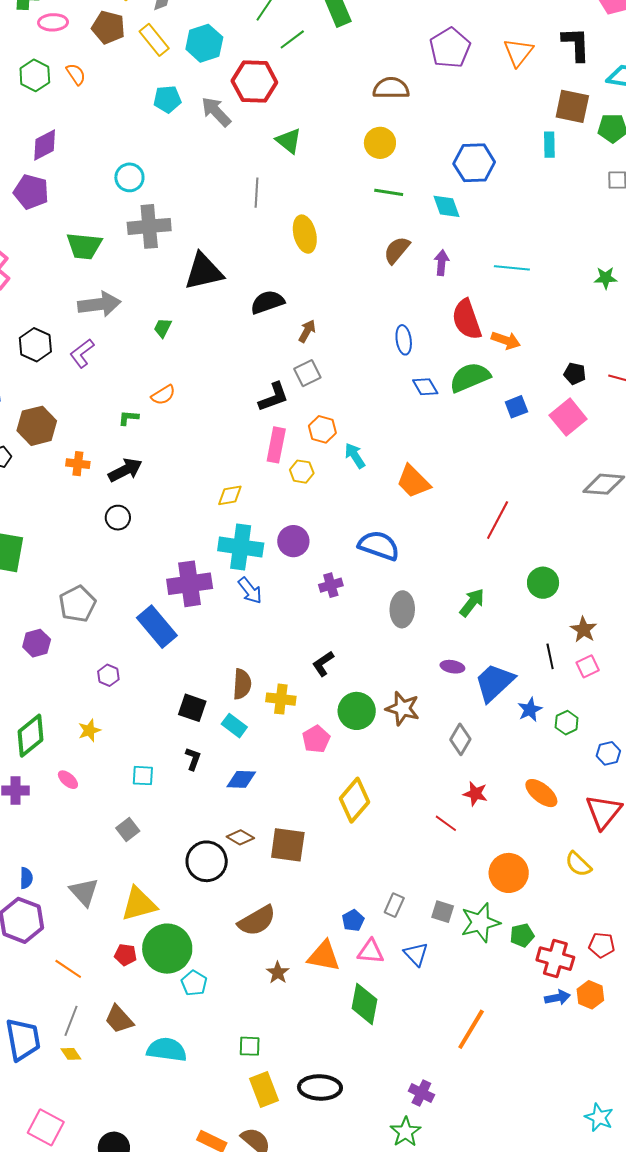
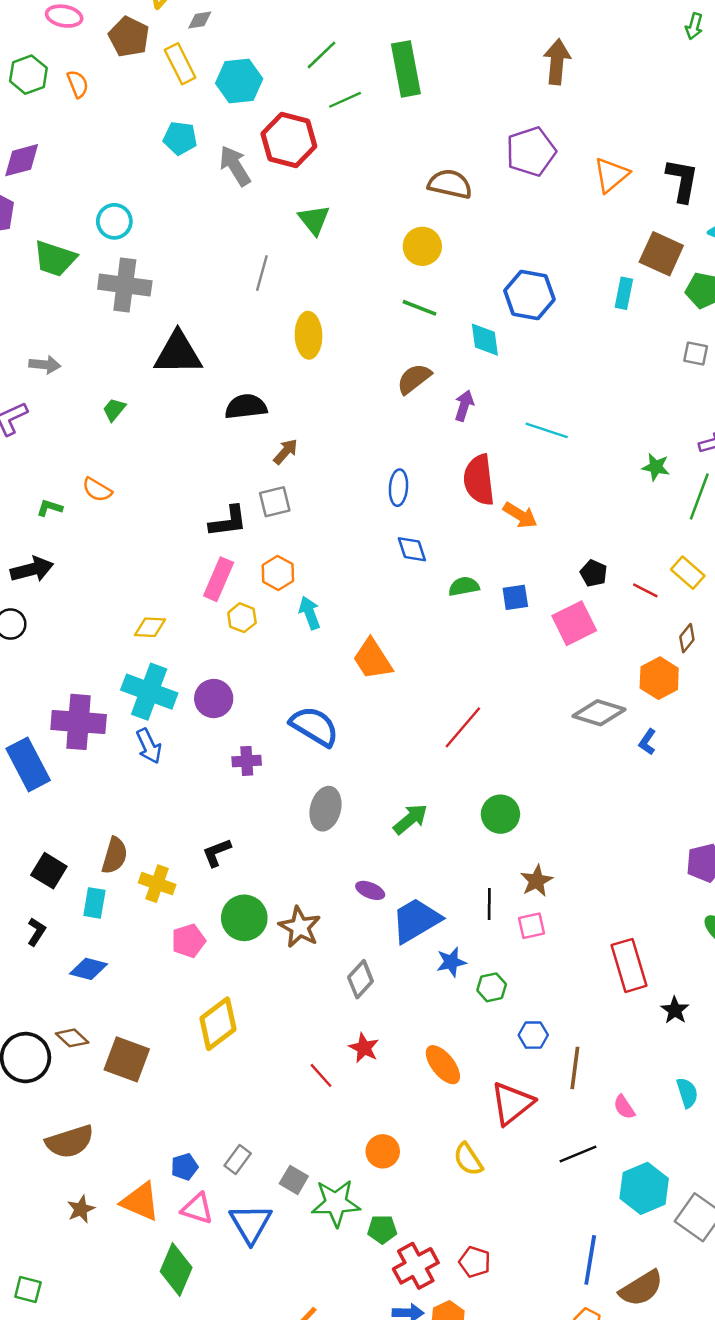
green trapezoid: (84, 246) -> (55, 259), moved
gray arrow: (99, 304) -> (45, 365), size x0.6
green semicircle: (470, 377) -> (464, 586), moved, size x0.6
orange semicircle: (163, 395) -> (97, 490), turned 50
cyan rectangle: (234, 726) -> (94, 903), turned 50
orange circle: (509, 873) -> (383, 1151), size x0.7
blue triangle: (416, 954) -> (251, 1224), size x1.4
red cross: (555, 959) -> (416, 1266), turned 33

